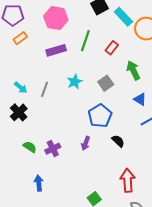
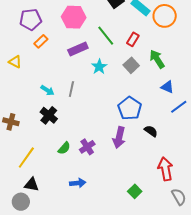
green line: (85, 41) -> (106, 36), turned -50
cyan star: (75, 82) -> (99, 67), moved
gray square: (106, 83) -> (131, 65), moved
purple arrow: (86, 143) -> (119, 137), size x1.5
green semicircle: (30, 147) -> (64, 148), turned 104
blue arrow: (39, 183) -> (78, 183), turned 98

